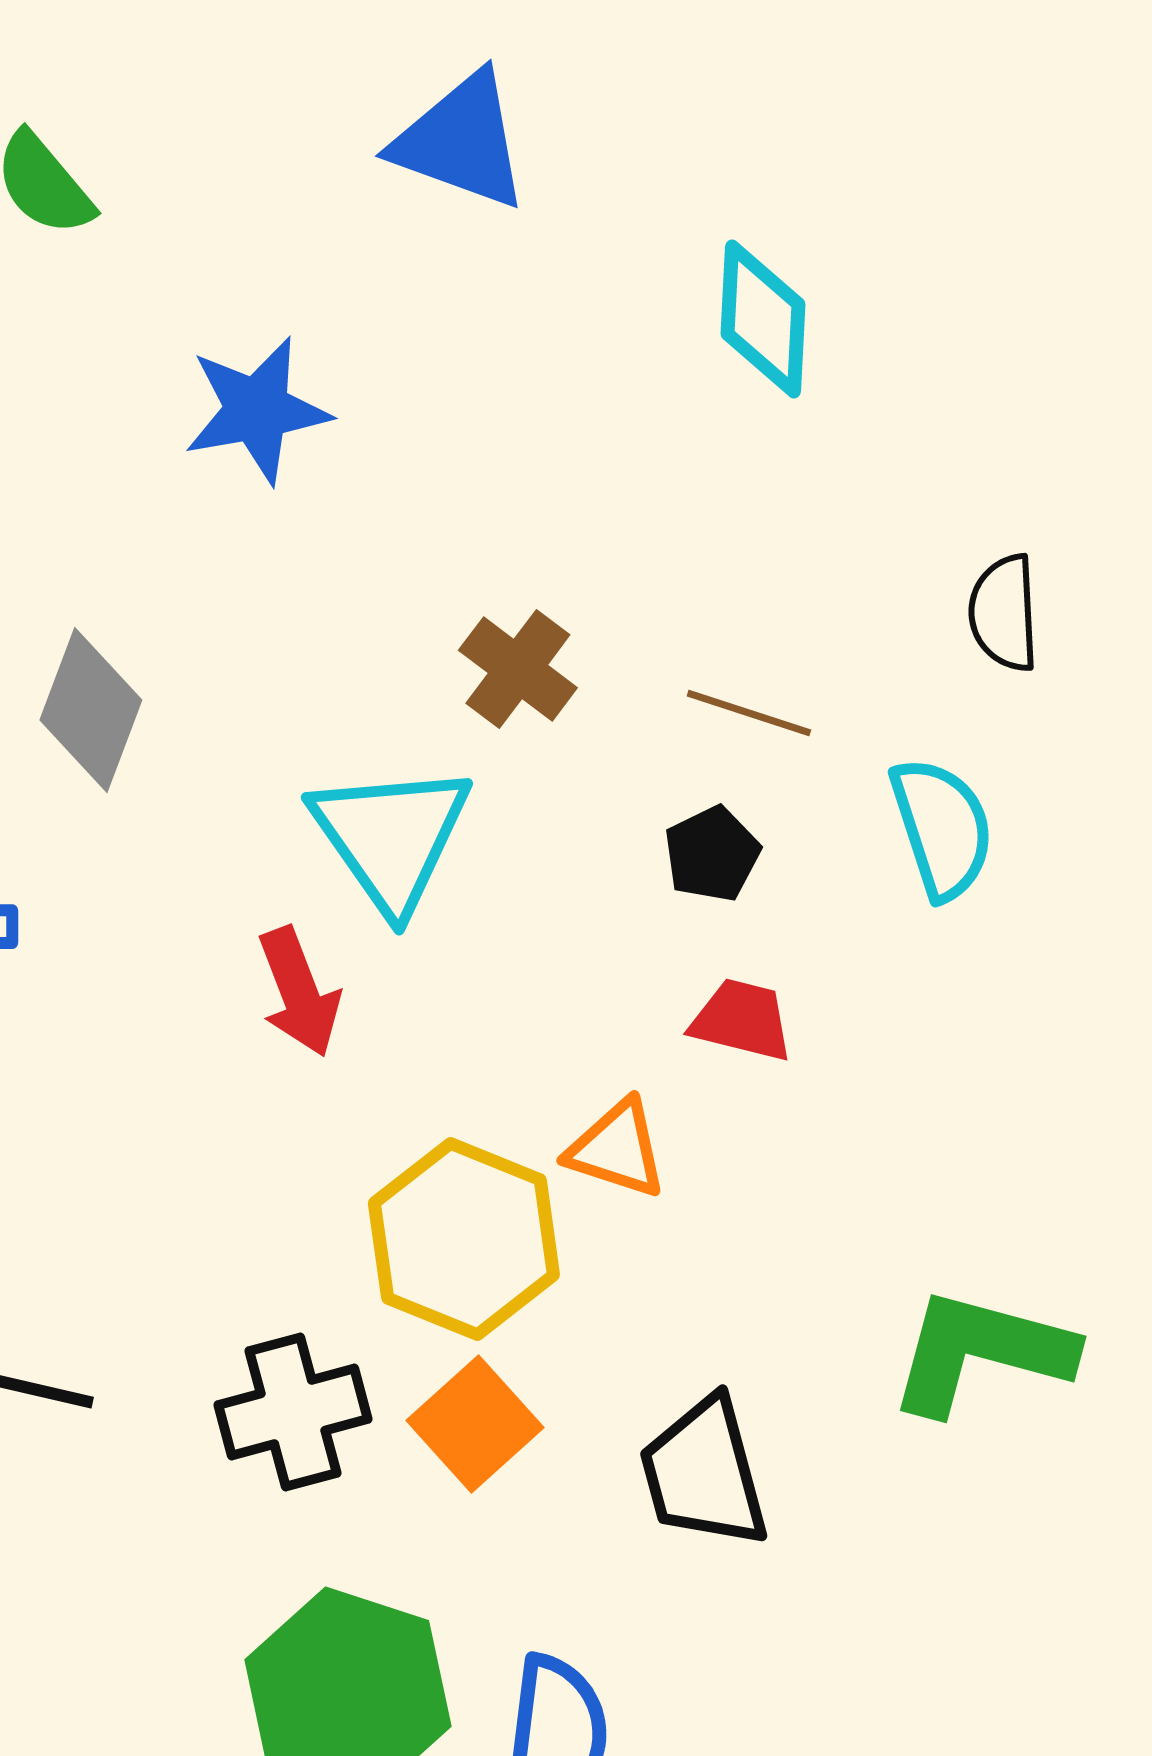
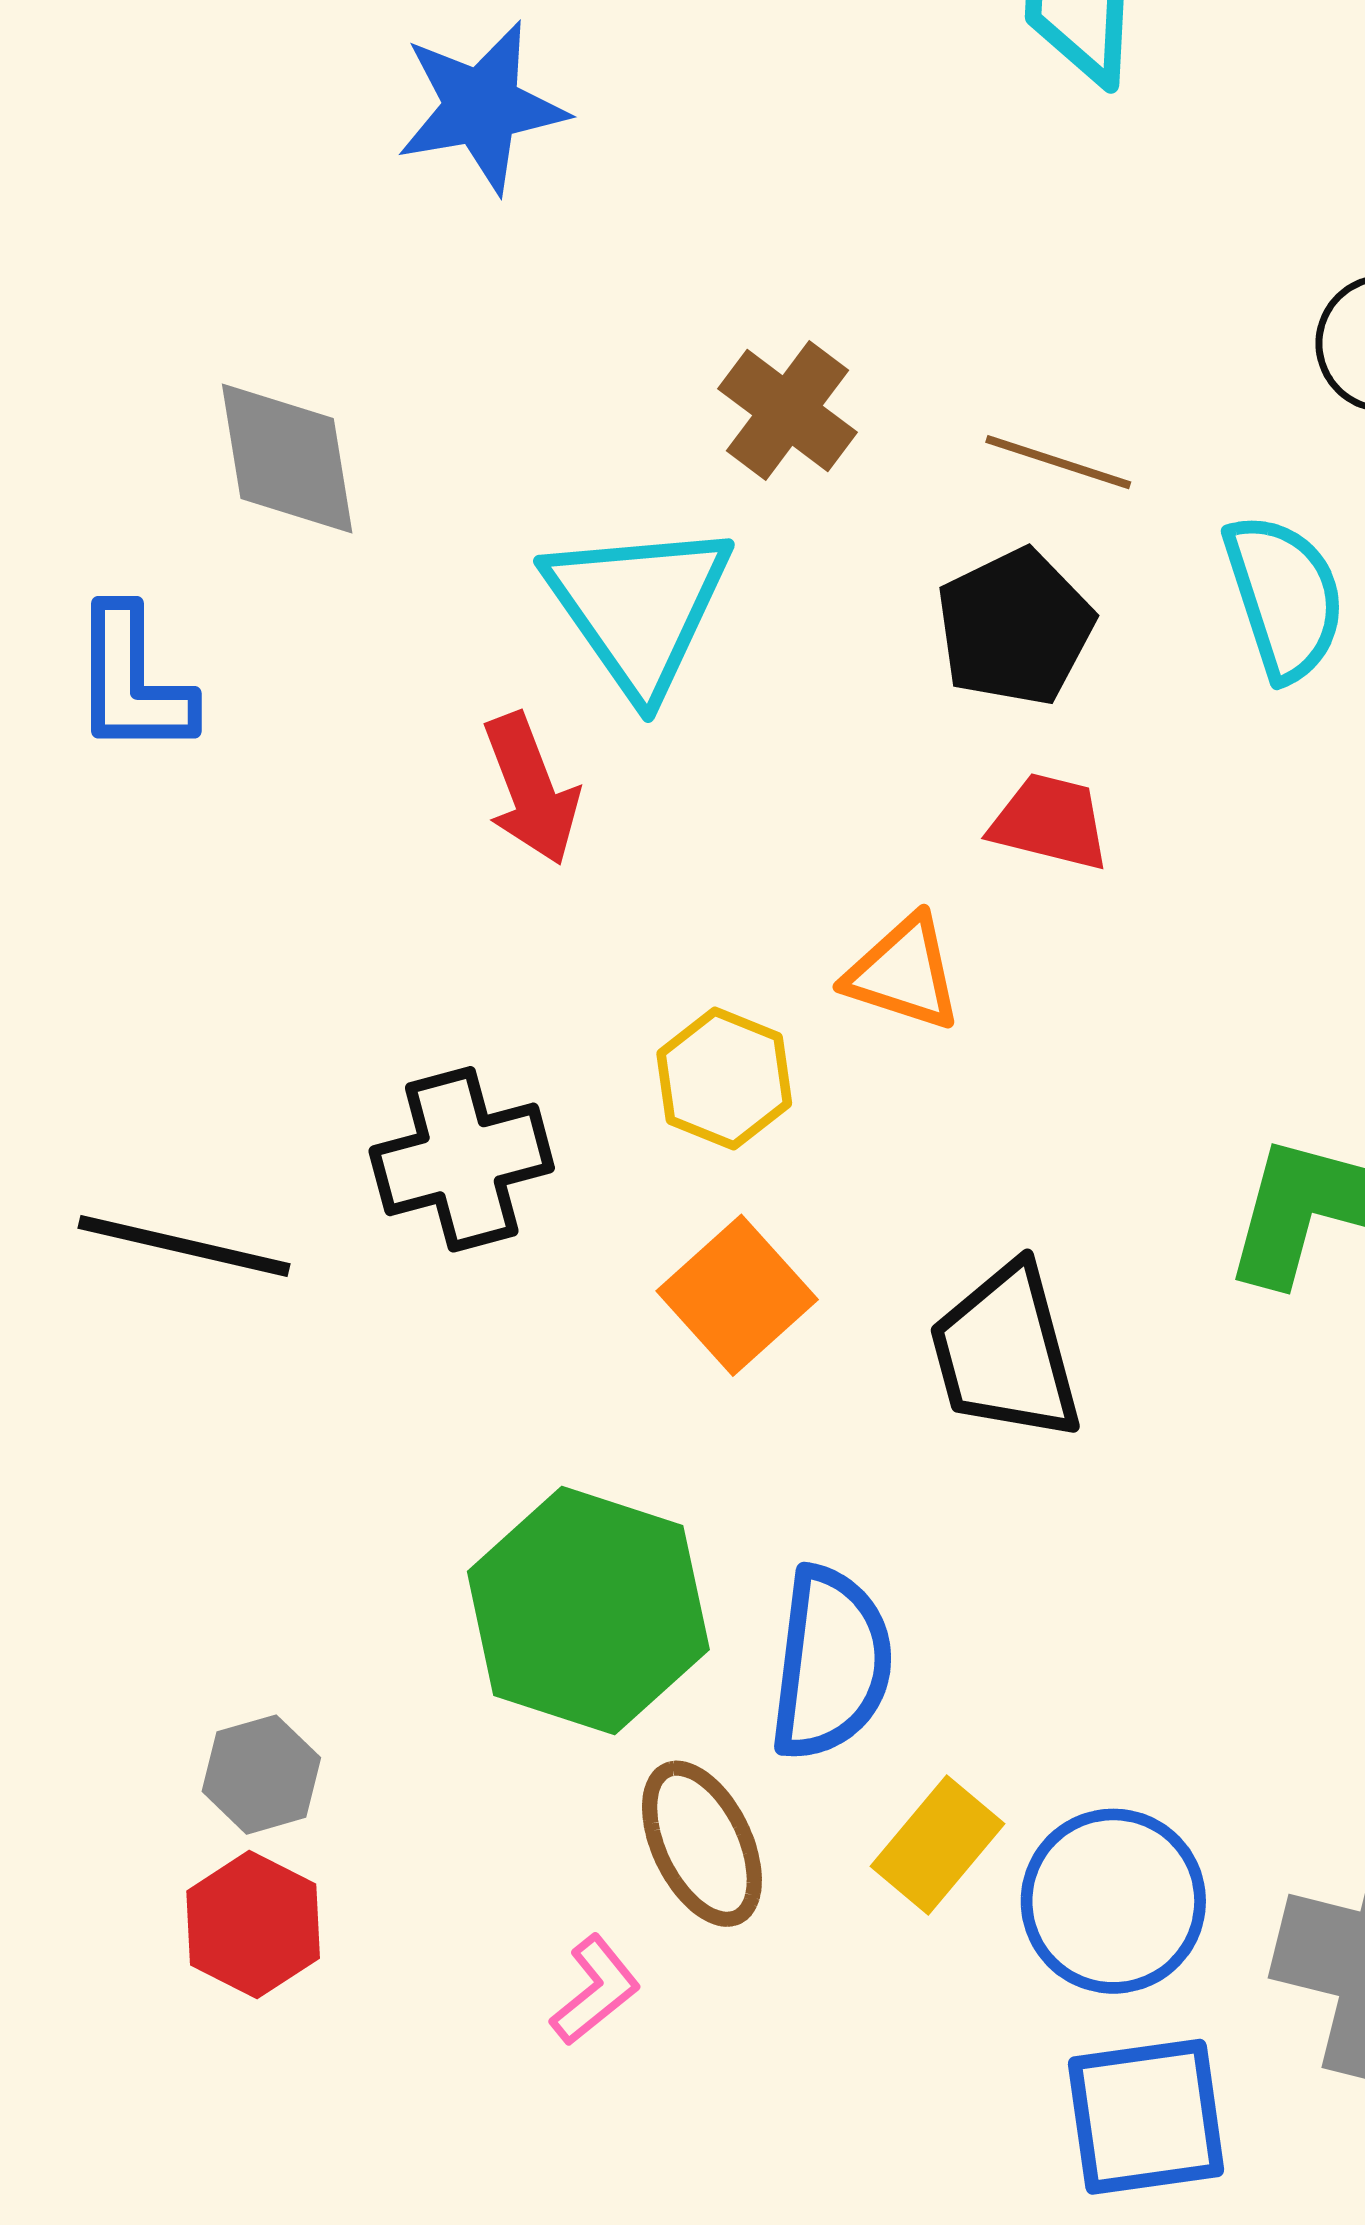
gray diamond: (91, 710) -> (287, 459), turned -30
black pentagon: (712, 854) -> (1015, 627), size x1.4
yellow hexagon: (464, 1239) -> (724, 1078), size x0.6
black cross: (293, 1412) -> (462, 1159), moved

